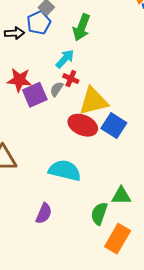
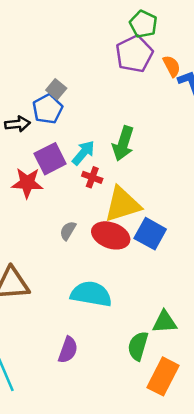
green arrow: (81, 27) -> (123, 143), moved
gray semicircle: (57, 89) -> (68, 231), moved
purple square: (35, 95) -> (50, 159), moved

